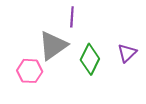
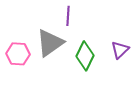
pink hexagon: (30, 71) -> (18, 54), moved

